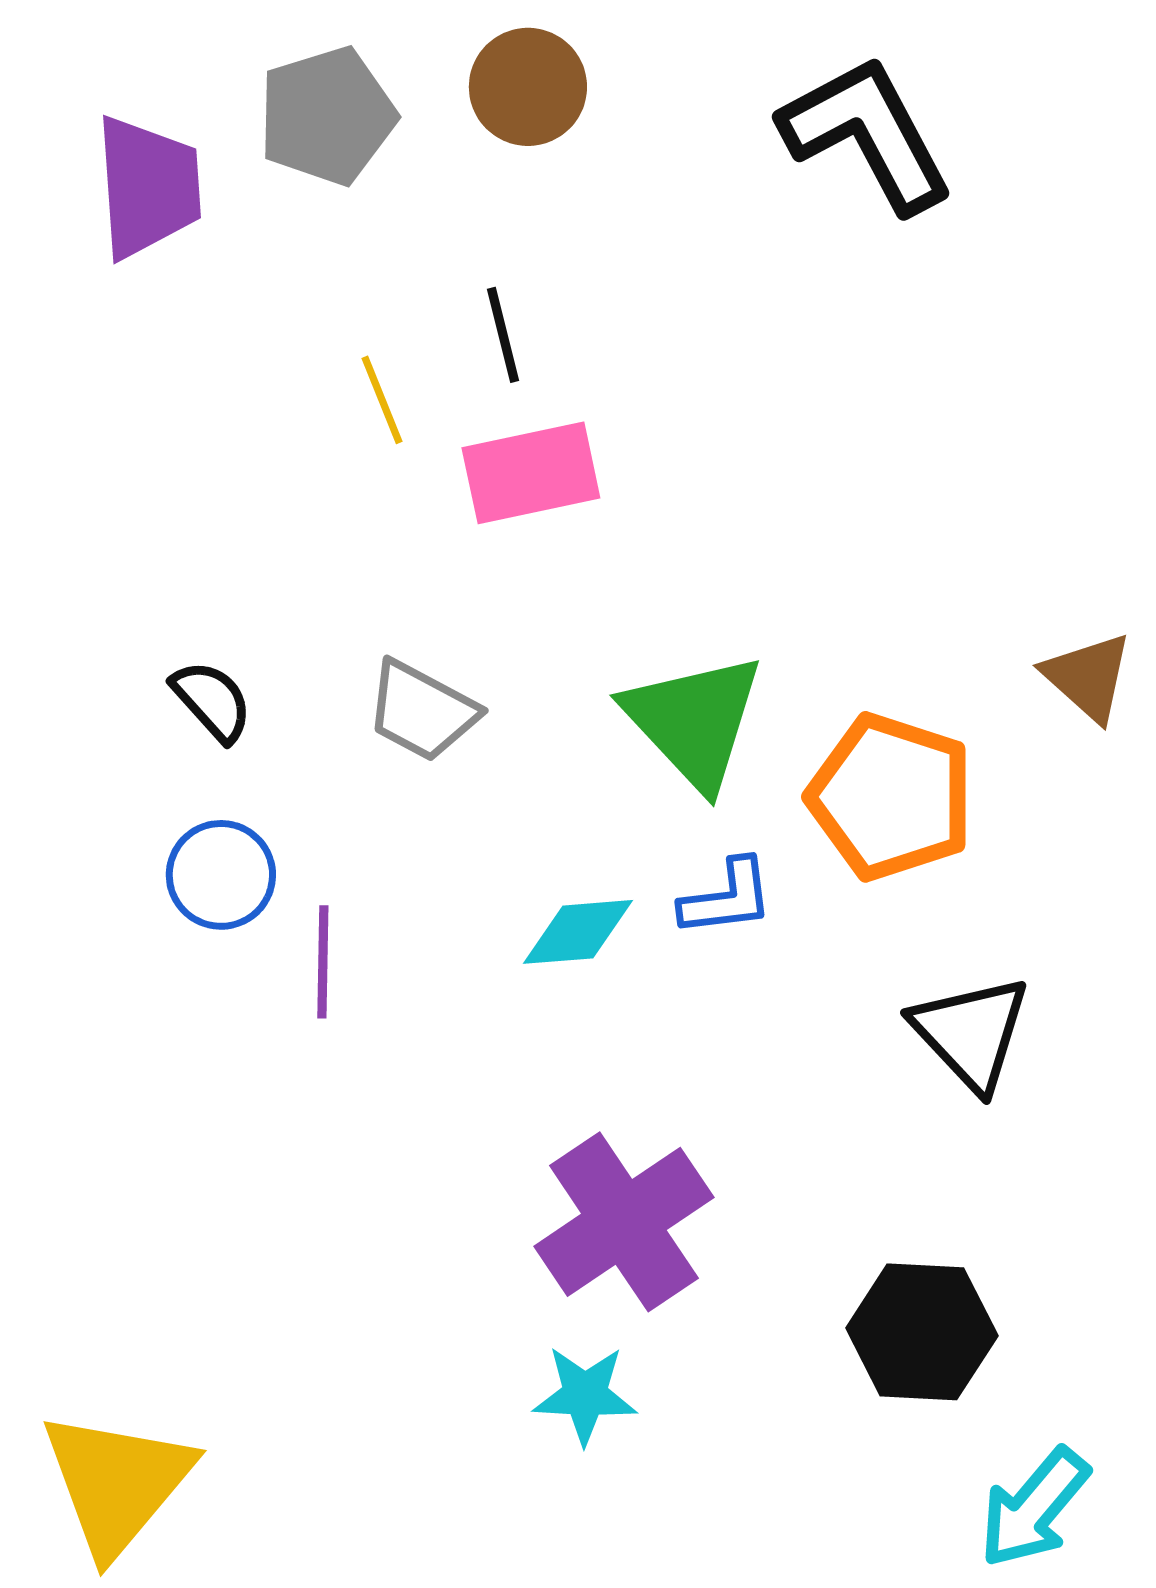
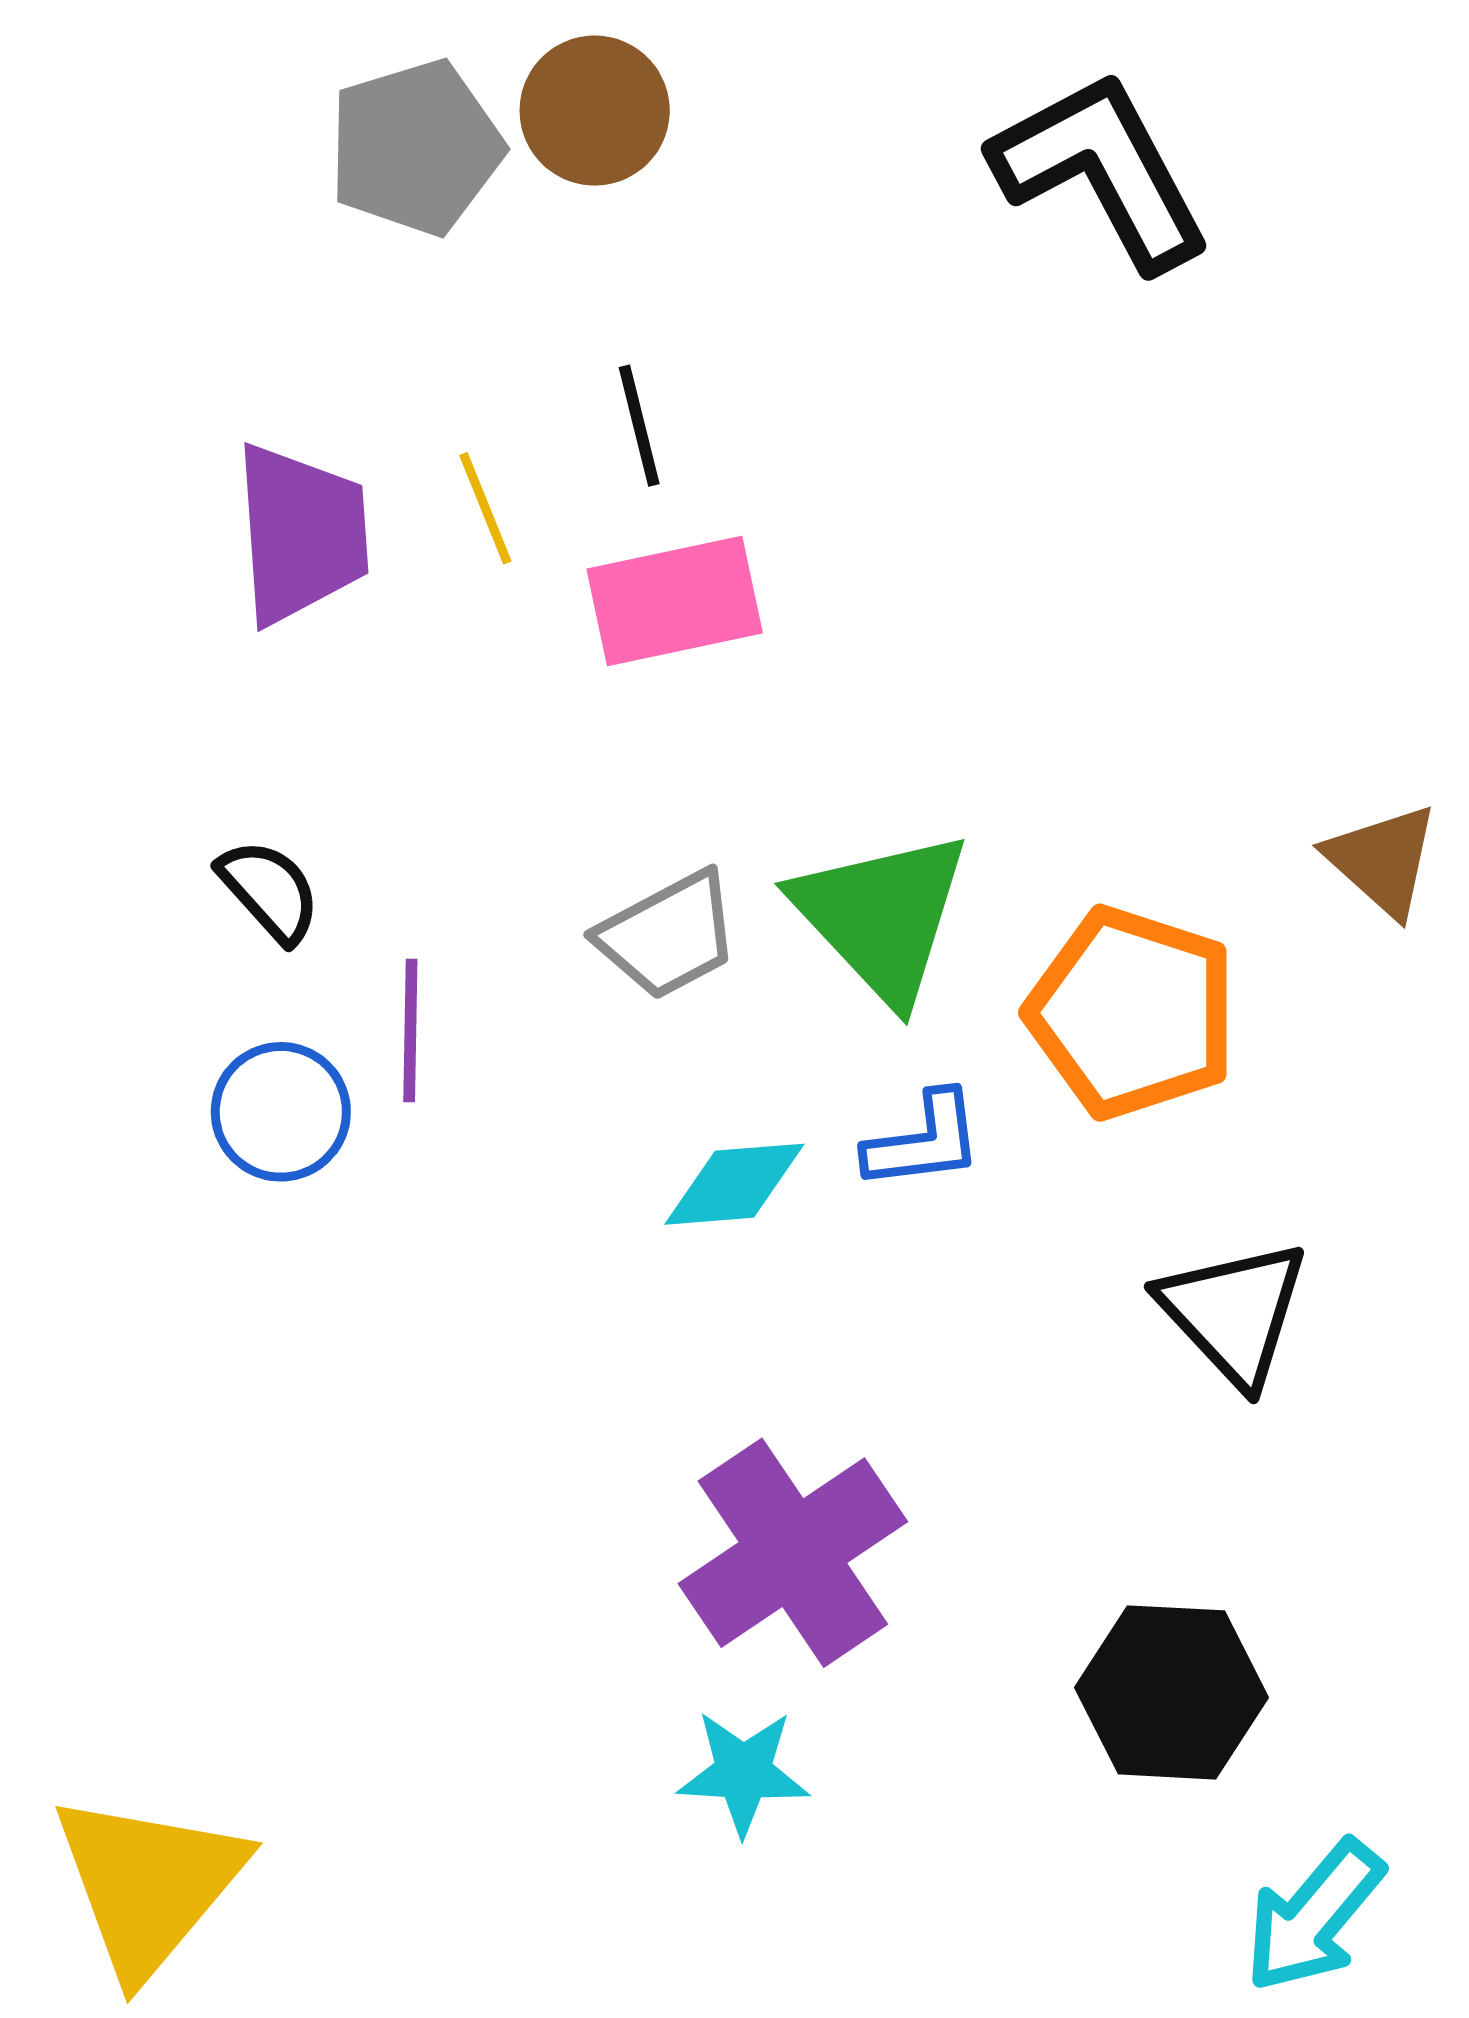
brown circle: (528, 87) -> (595, 111), moved
purple trapezoid: (148, 187) -> (301, 534), moved
gray trapezoid: (422, 711) -> (668, 935), moved, turned -56
purple line: (323, 962) -> (410, 1030), moved

